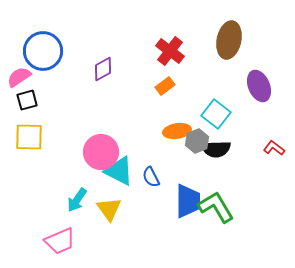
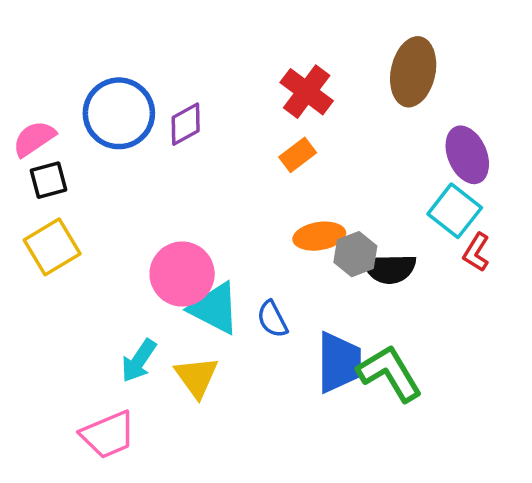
blue circle: (43, 51) -> (119, 113), moved
cyan square: (216, 114) -> (455, 211), moved
yellow square: (29, 137) -> (52, 247), turned -32
red L-shape: (274, 148) -> (476, 252), moved, turned -95

